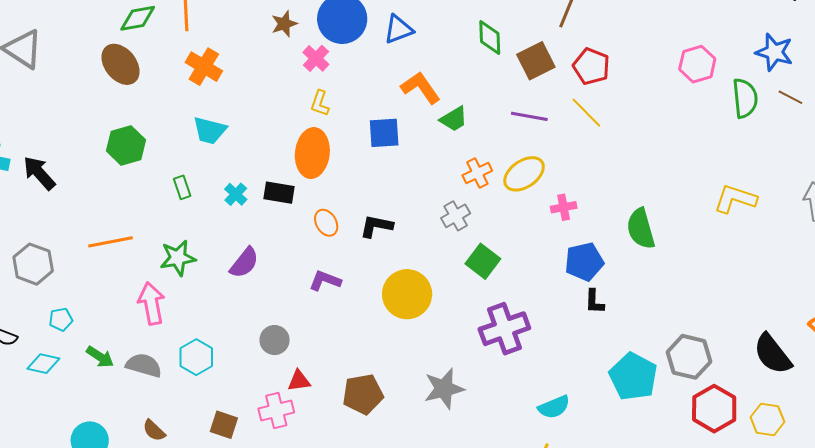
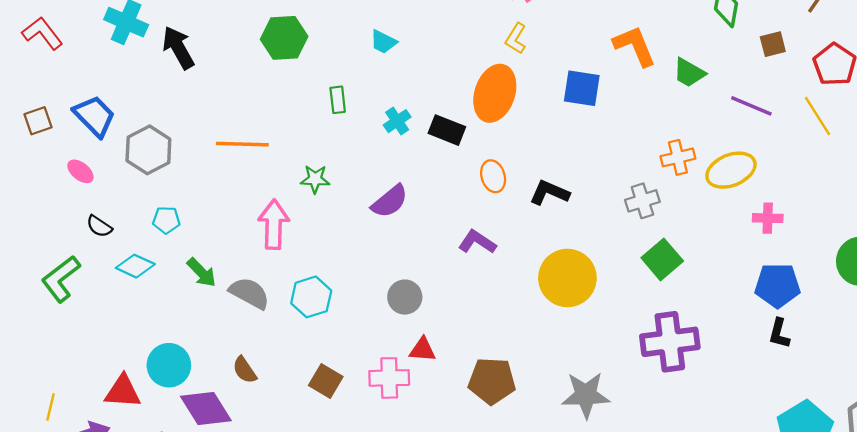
brown square: (536, 61) -> (773, 44), size x0.6
green trapezoid: (454, 119) -> (689, 73), moved, turned 48
cyan trapezoid: (210, 130) -> (383, 42), size x0.7
green star: (178, 258) -> (315, 179), size x0.7

